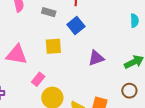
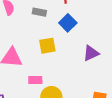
pink rectangle: (38, 79) -> (35, 80), turned 56

